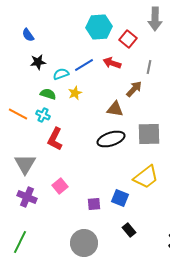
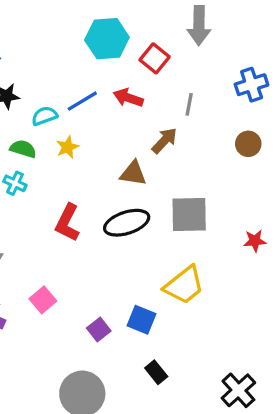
red L-shape: (55, 139) -> (67, 223), moved
purple square: (94, 204) -> (99, 330), turned -32

